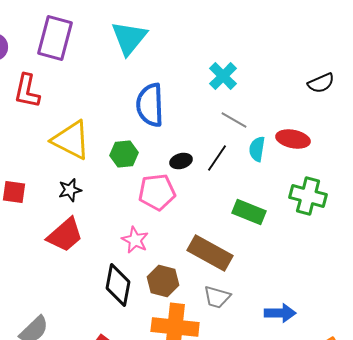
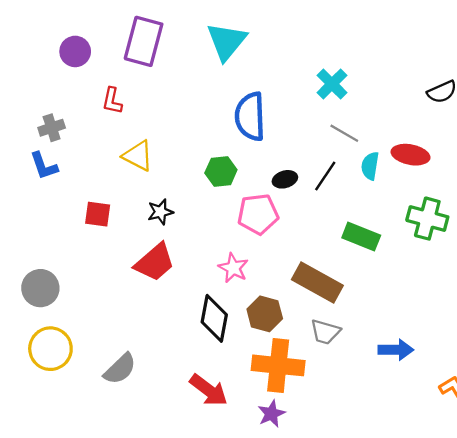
red L-shape: (27, 91) -> (112, 101), size x0.7
yellow triangle: (71, 140) -> (138, 156), moved, size x0.7

